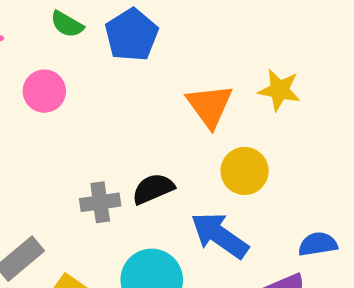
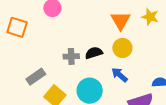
yellow circle: (245, 171) -> (122, 48), moved
blue arrow: (220, 235) -> (120, 75), size x0.7

